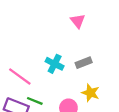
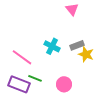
yellow star: (90, 93) -> (86, 54), moved

